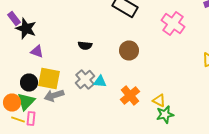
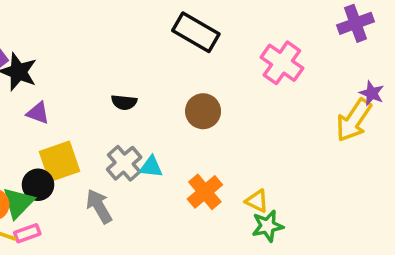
yellow square: (49, 78) -> (60, 161), turned -30
black circle: (29, 82) -> (38, 185), moved
gray arrow: (54, 96) -> (99, 206), moved, turned 78
pink rectangle: (31, 118) -> (27, 233), turned 64

